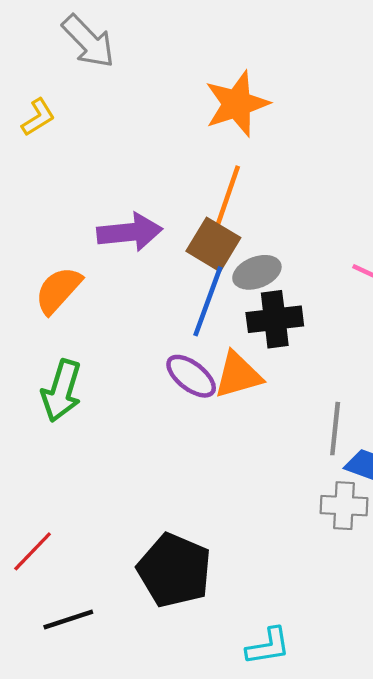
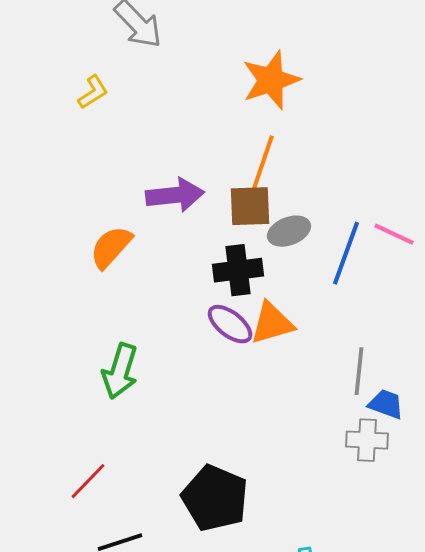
brown square: (213, 244) -> (250, 206), turned -33
blue line: (208, 301) -> (346, 253), moved
black cross: (275, 319) -> (238, 270), moved
green arrow: (62, 391) -> (120, 371), moved

